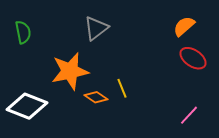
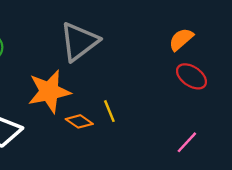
gray triangle: (96, 28) -> (79, 42), size x1.4

